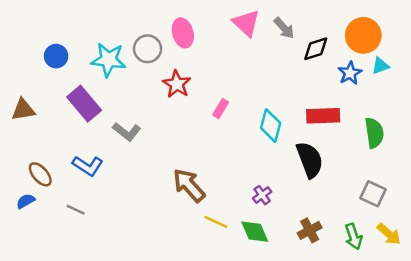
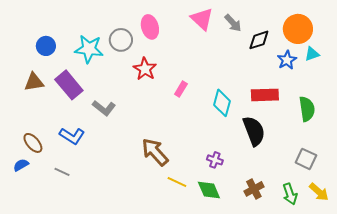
brown triangle: (23, 110) -> (34, 82), moved
purple cross: (262, 195) -> (215, 160), turned -35

